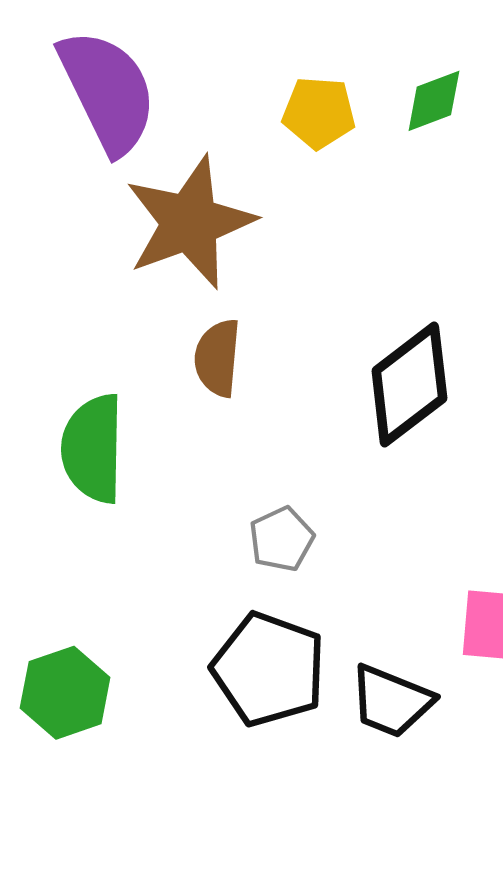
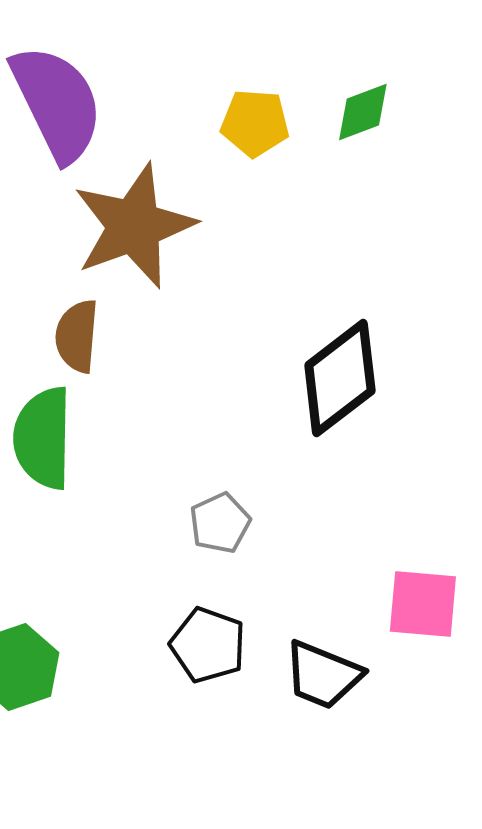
brown semicircle: (218, 358) -> (77, 336), moved
black pentagon: (269, 669) -> (208, 645), size x0.7

